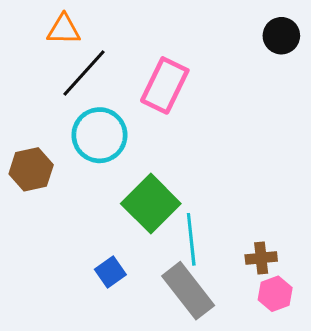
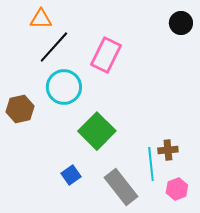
cyan line: (191, 239) -> (151, 164), moved
brown cross: (261, 258) -> (168, 150), moved

